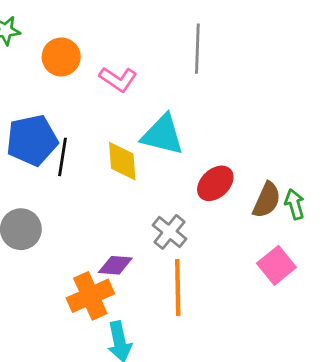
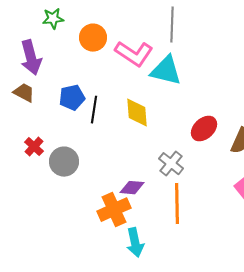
gray line: (197, 49) -> (172, 25), moved
pink L-shape: (118, 79) -> (134, 54), size x1.4
cyan triangle: (163, 135) -> (166, 71), moved
blue pentagon: (32, 140) -> (72, 98), size x0.7

